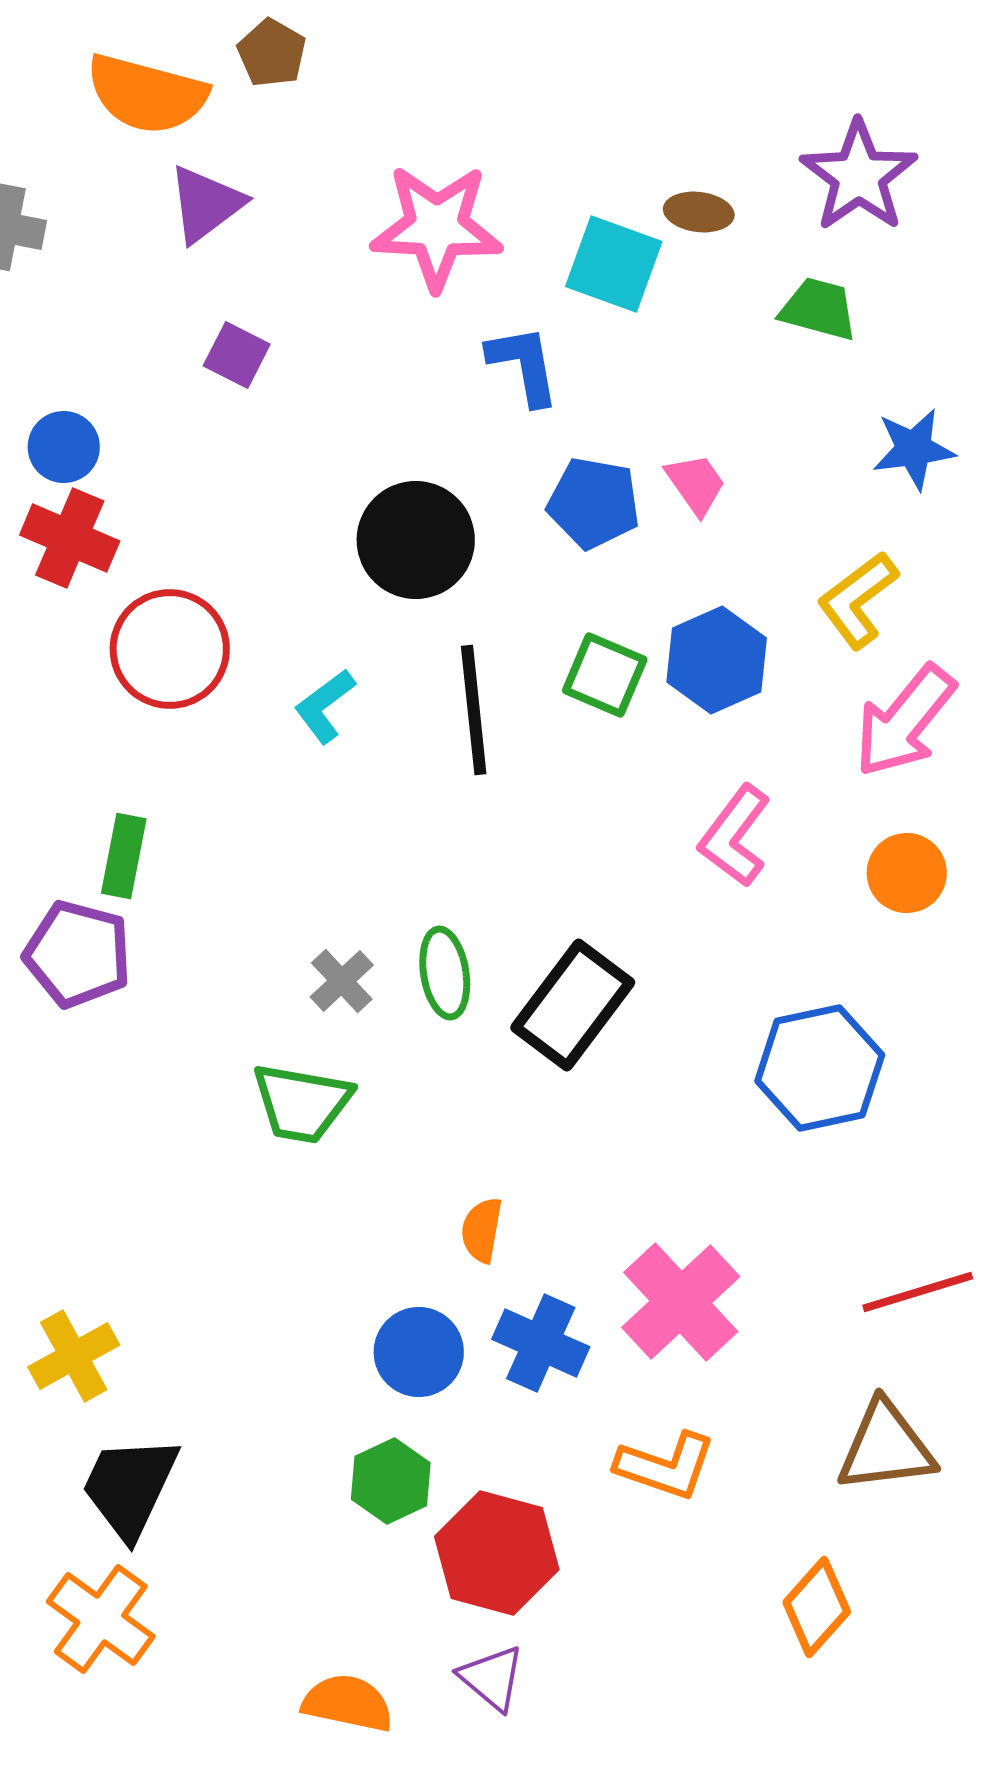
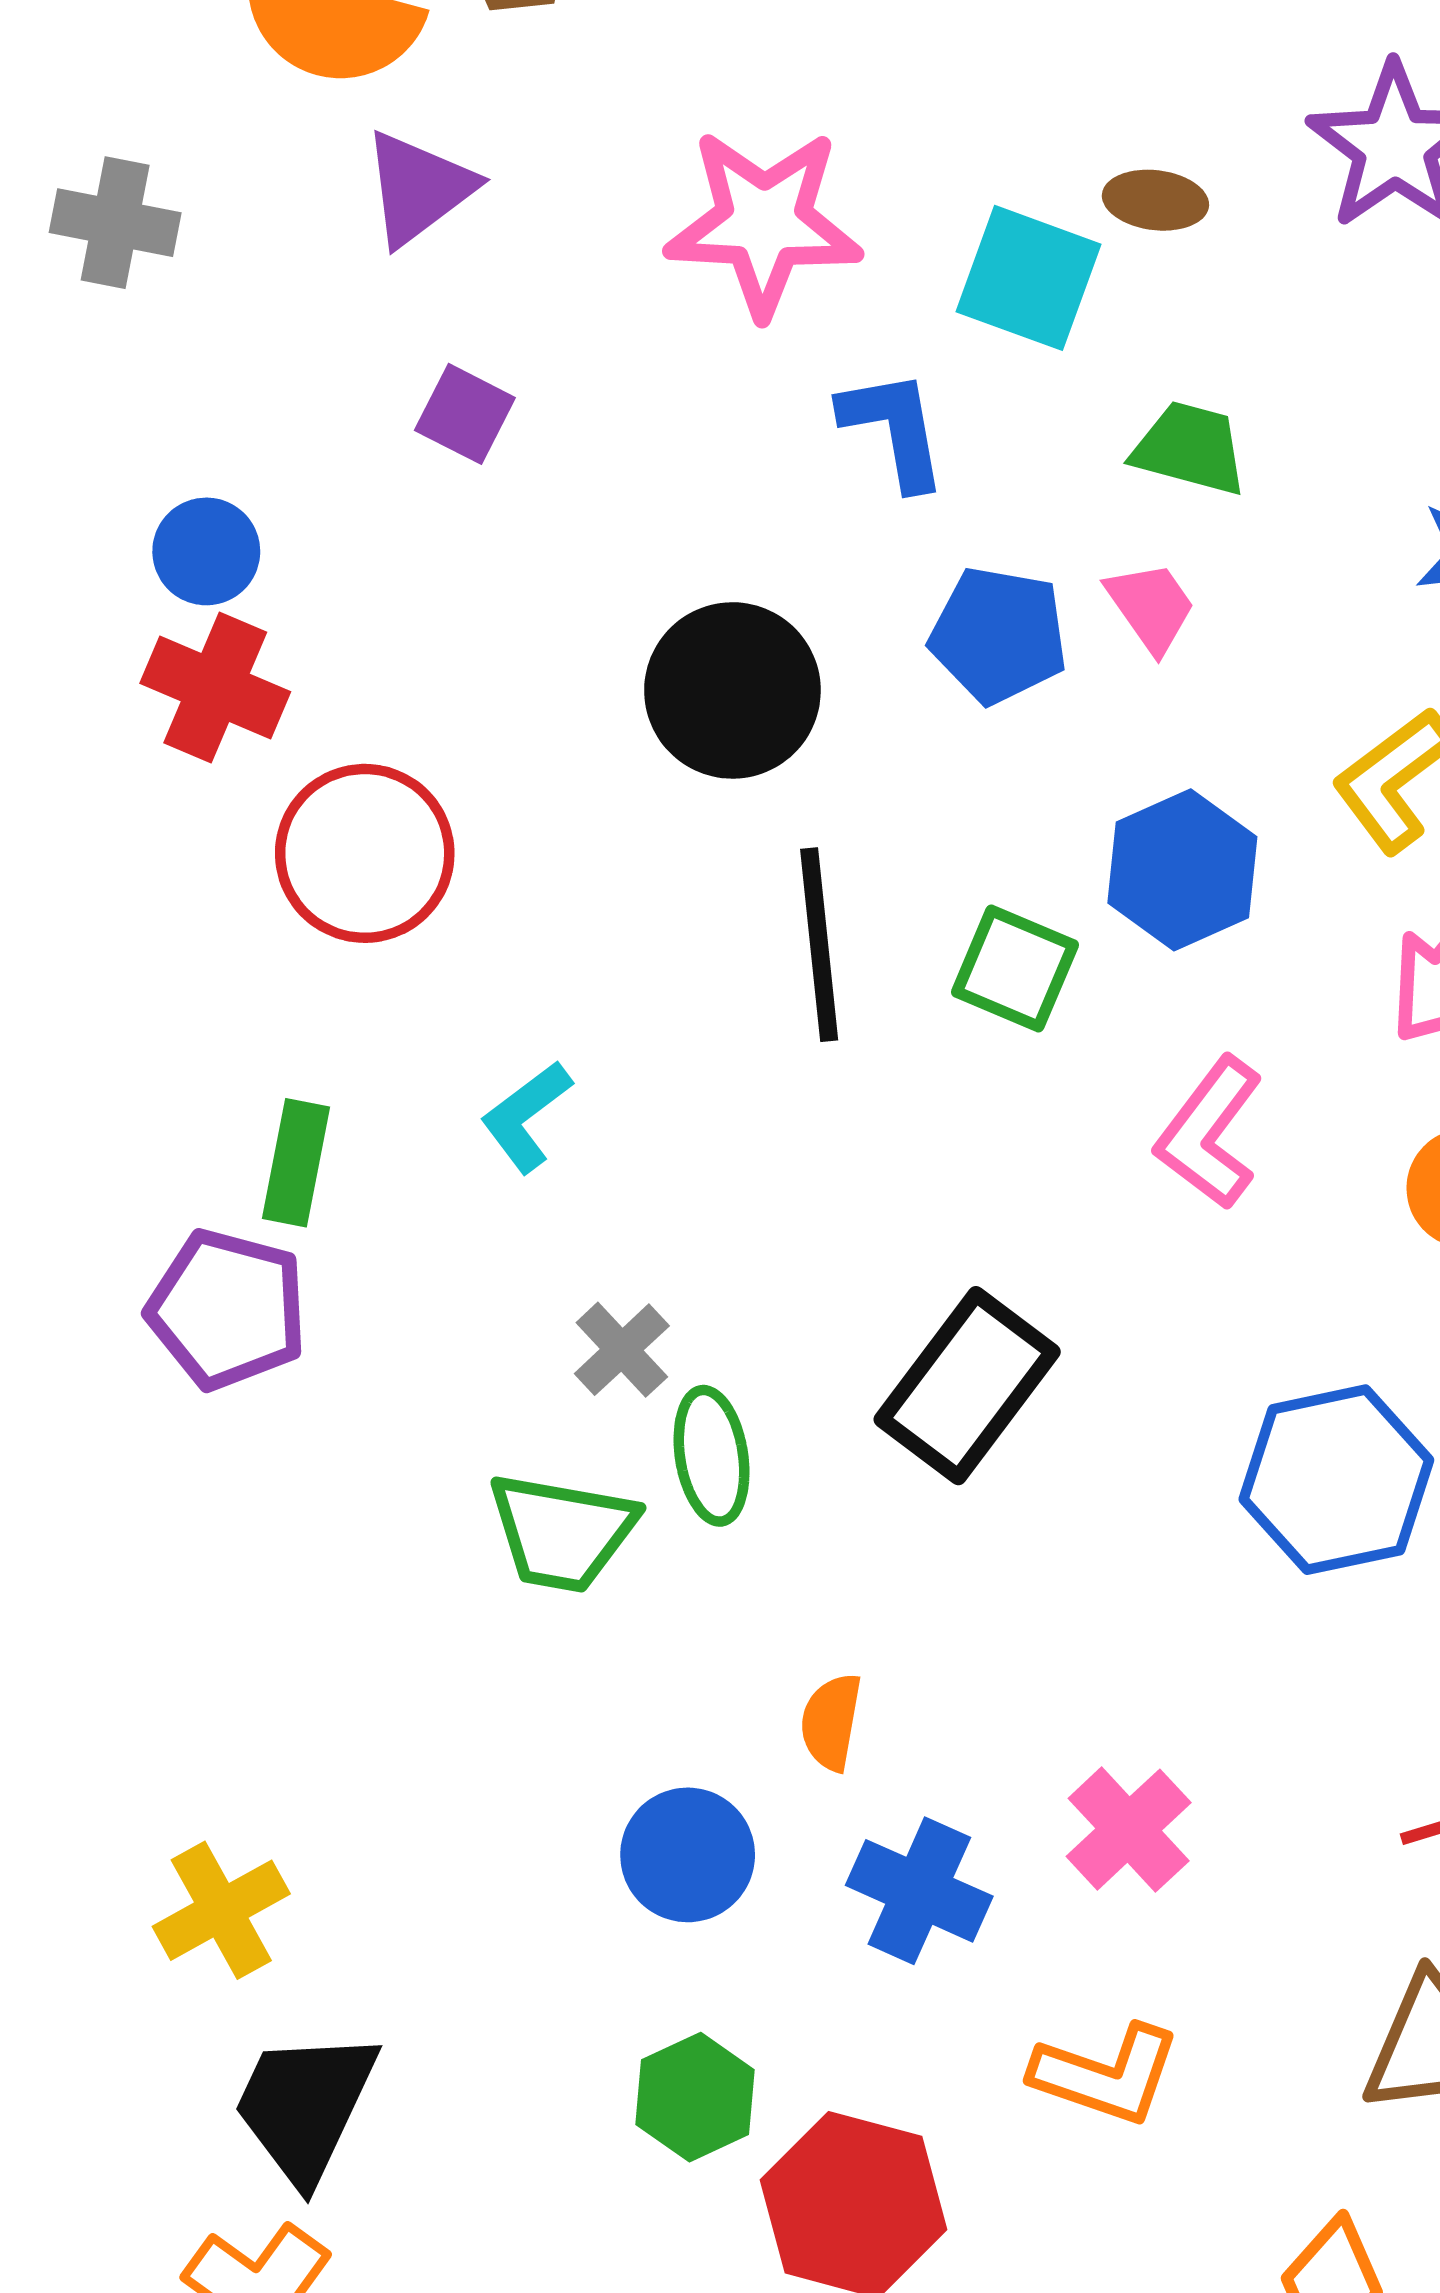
green trapezoid: (819, 309) -> (1190, 448), moved
green square: (605, 675) -> (1015, 968), moved
cyan L-shape: (325, 706) -> (526, 1116), moved
green ellipse: (445, 973) -> (712, 1456), moved
pink cross: (681, 1302) -> (1129, 1830), size x0.7
blue circle: (419, 1352) -> (688, 1855), moved

